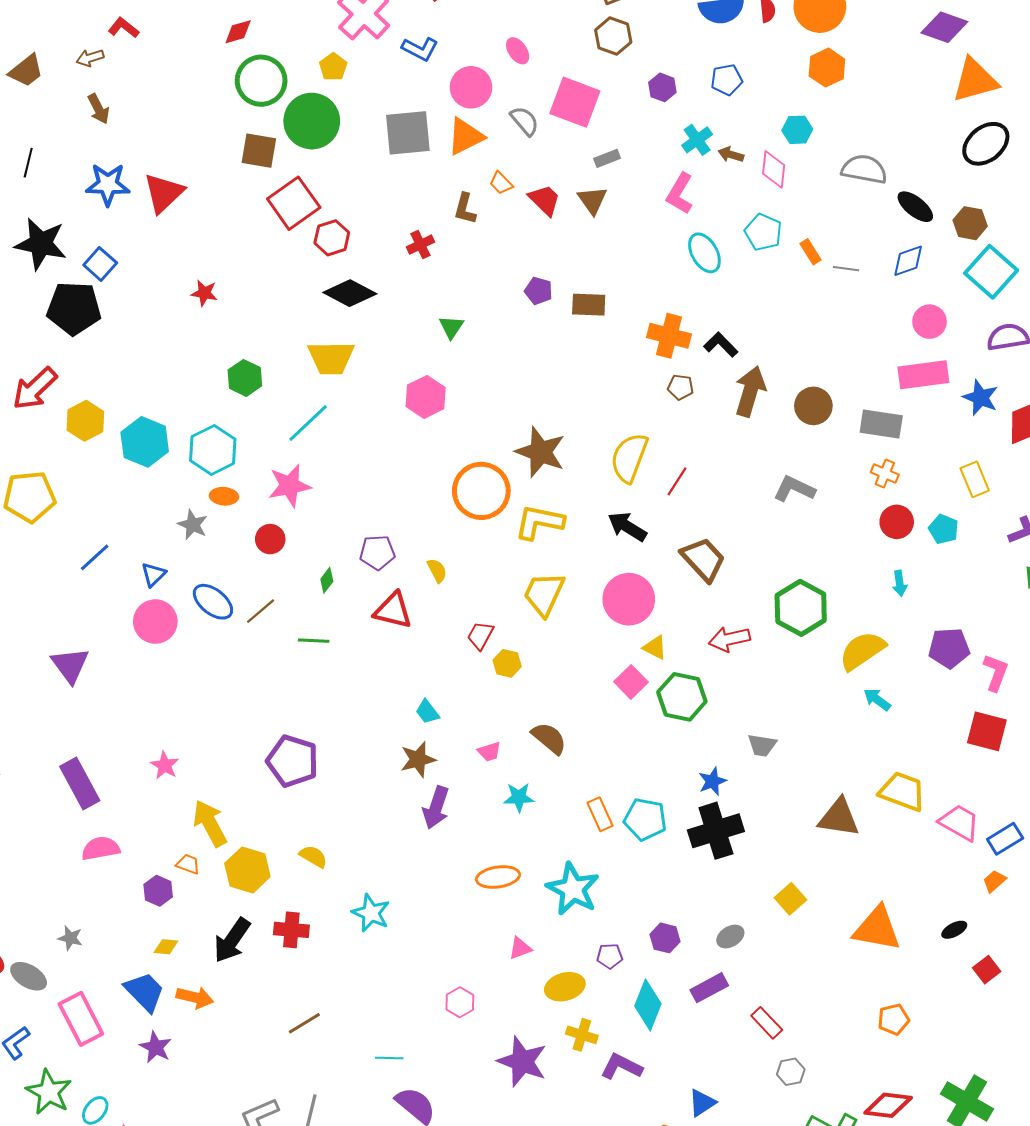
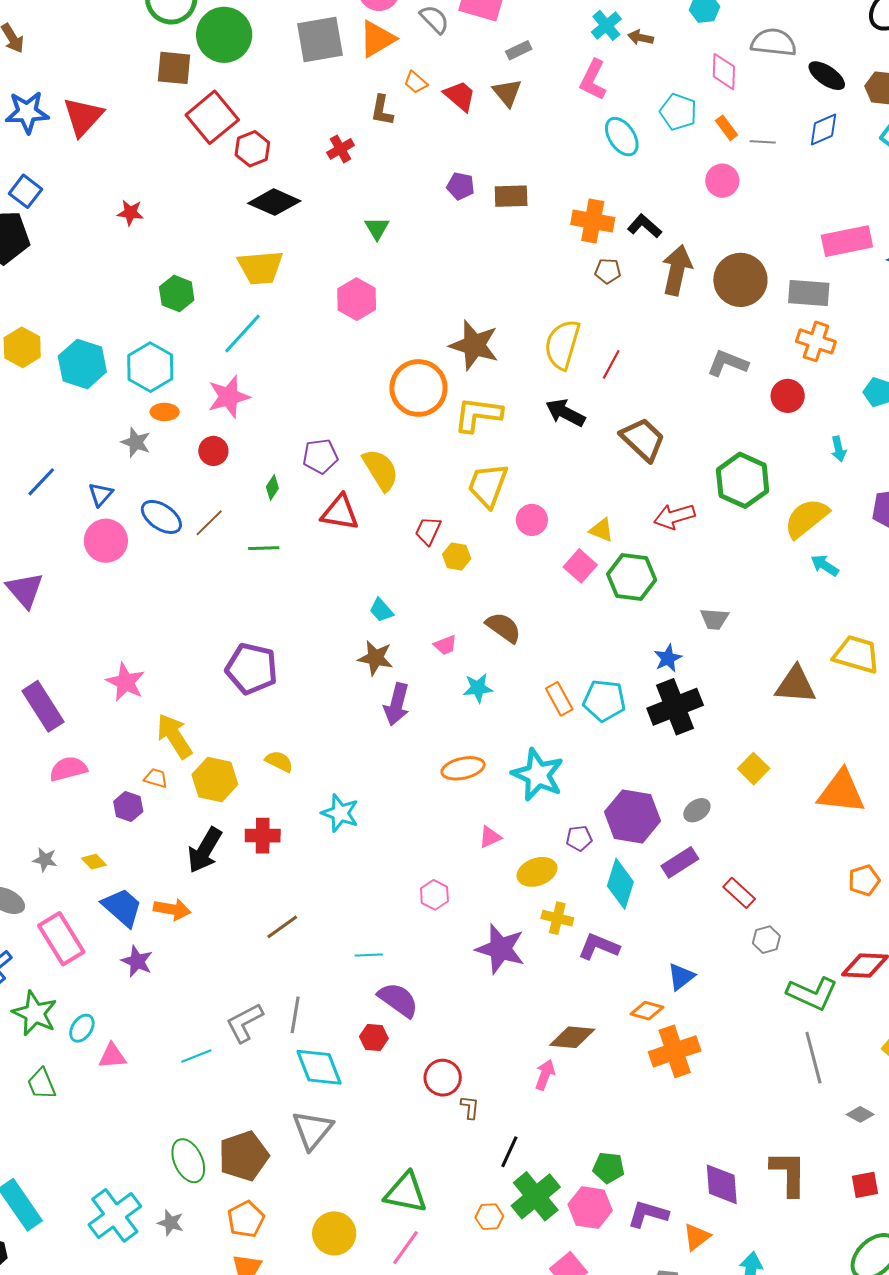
pink diamond: (774, 169) -> (724, 72), moved
pink circle: (930, 322) -> (722, 181), moved
brown circle: (813, 406) -> (740, 280), size x1.4
orange cross: (885, 473) -> (816, 341), size x1.4
red circle: (897, 522) -> (788, 396), moved
yellow semicircle: (437, 571) -> (381, 470), size x1.8
pink circle: (629, 599) -> (532, 520), moved, size x0.6
brown star: (418, 759) -> (375, 658), turned 30
pink star: (165, 765) -> (126, 682), size x1.4
purple hexagon: (665, 938) -> (632, 816), size x1.8
yellow diamond: (166, 947) -> (94, 862), moved, turned 45

